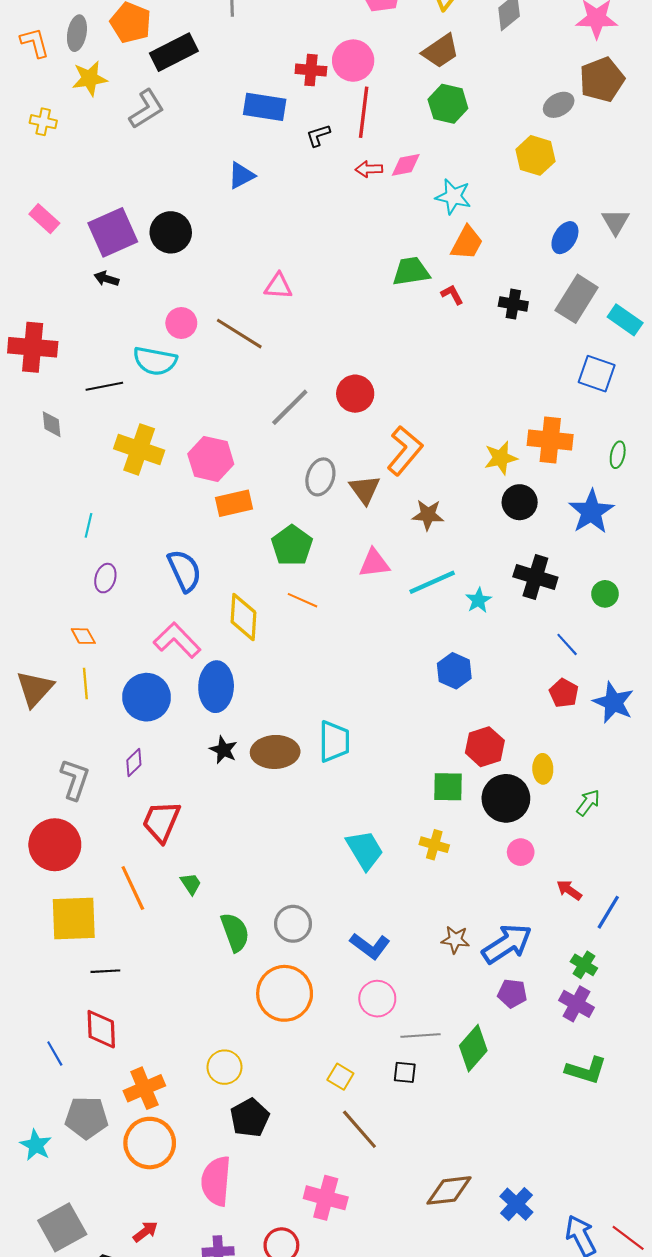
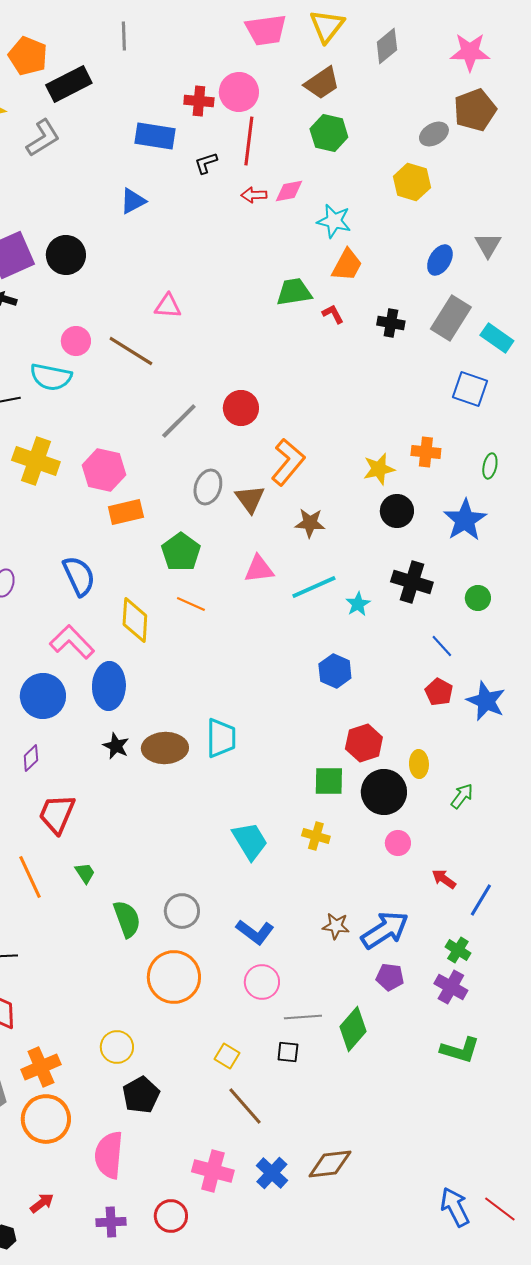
orange cross: (550, 440) -> (426, 452), size x0.7
blue cross: (516, 1204) -> (272, 1173), moved

